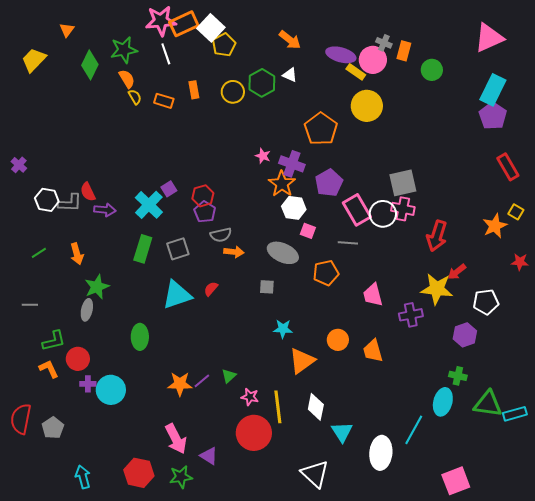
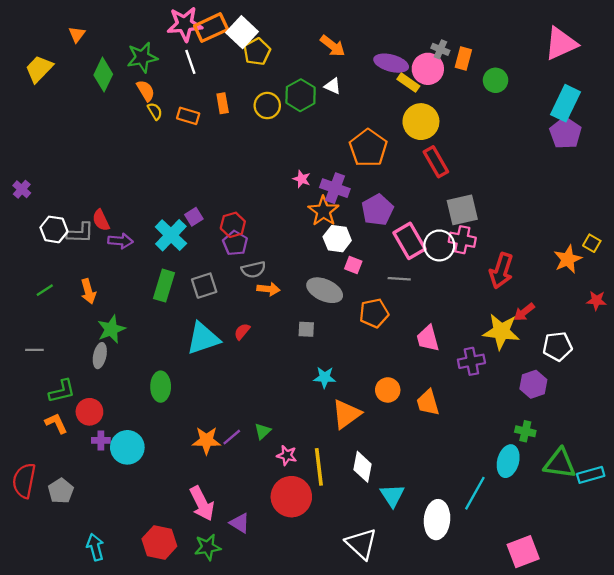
red rectangle: (508, 167) -> (436, 162), moved

